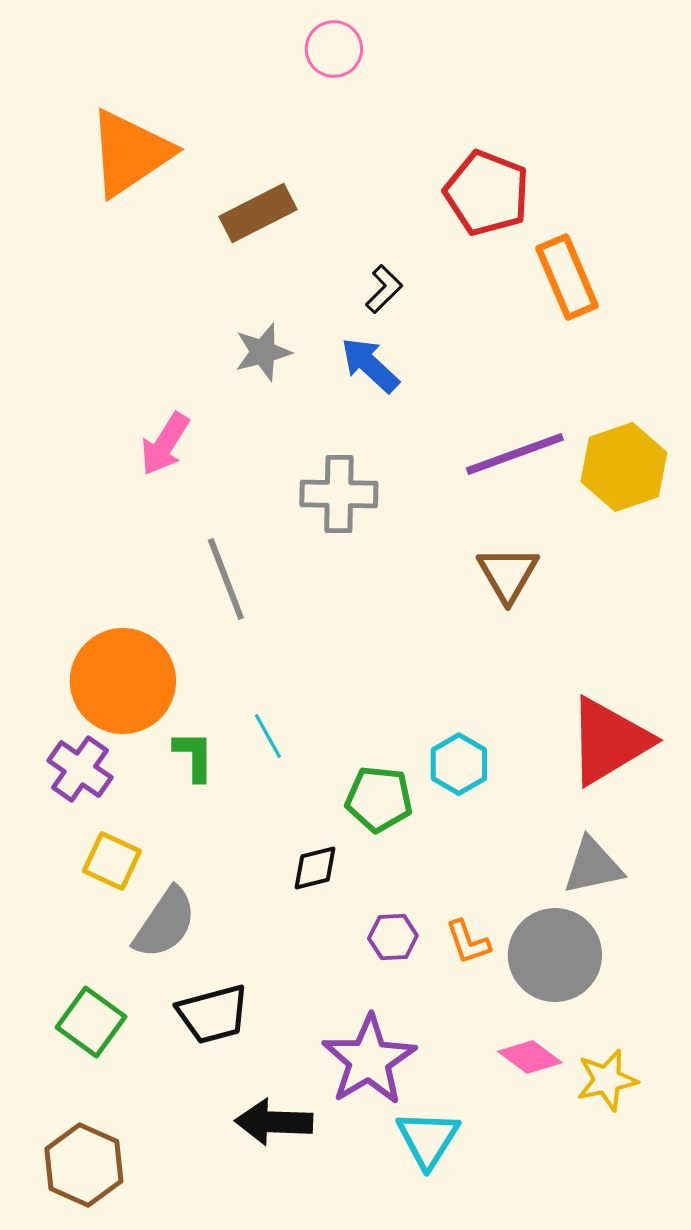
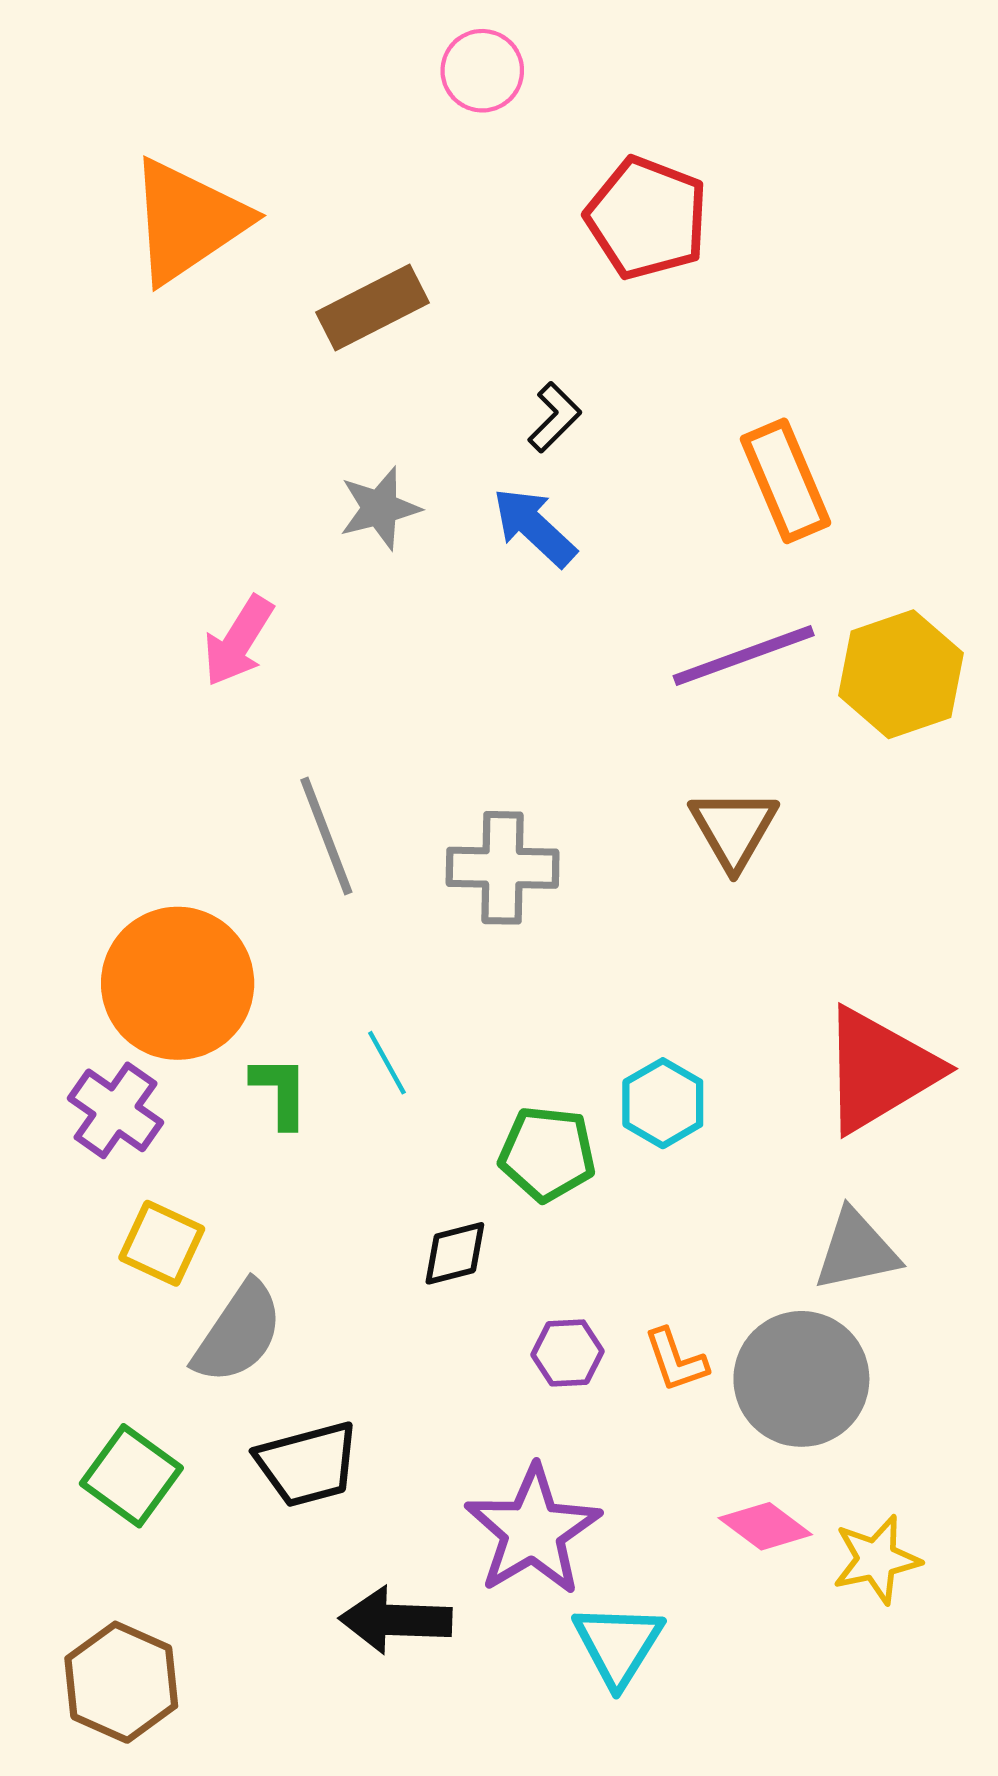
red pentagon: (487, 193) -> (647, 218), moved
orange rectangle: (567, 277) -> (786, 481), moved
gray cross: (339, 494) -> (503, 868), moved

